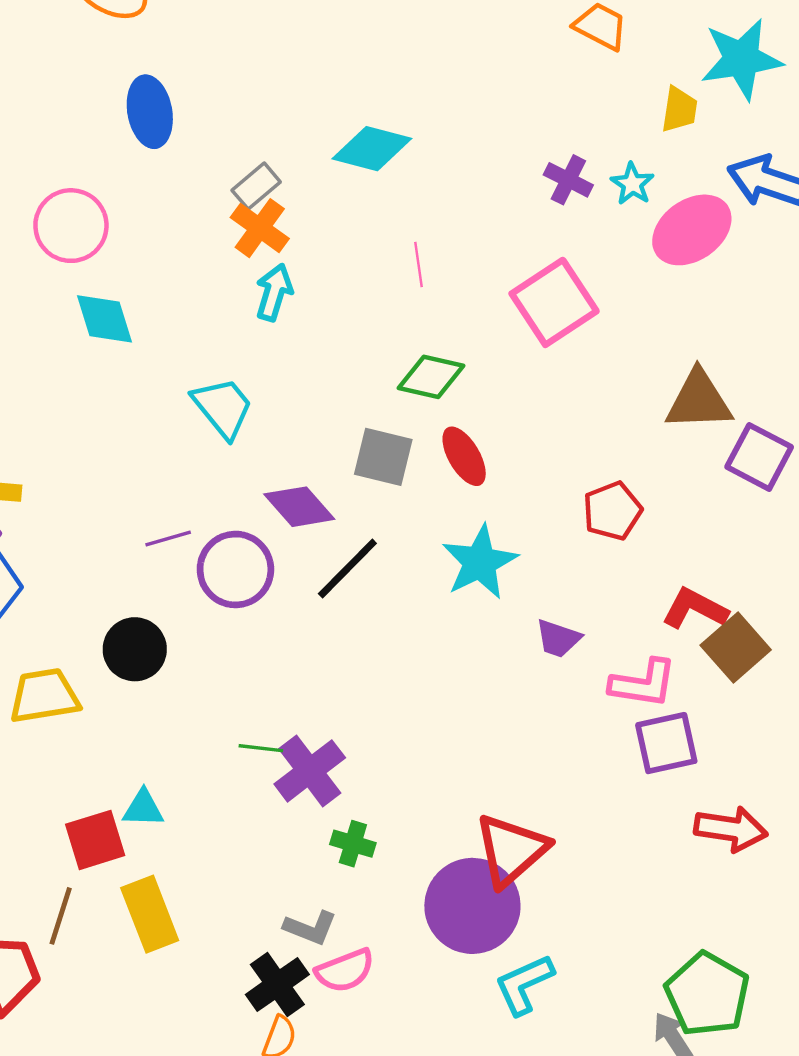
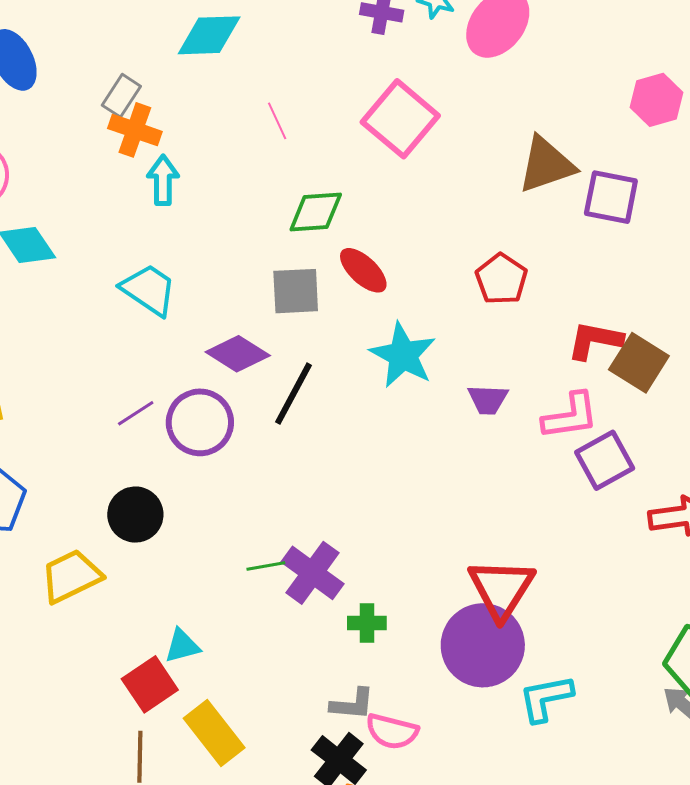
pink semicircle: (345, 971) -> (392, 731), turned 52
cyan L-shape: (524, 984) -> (546, 698), turned 30

